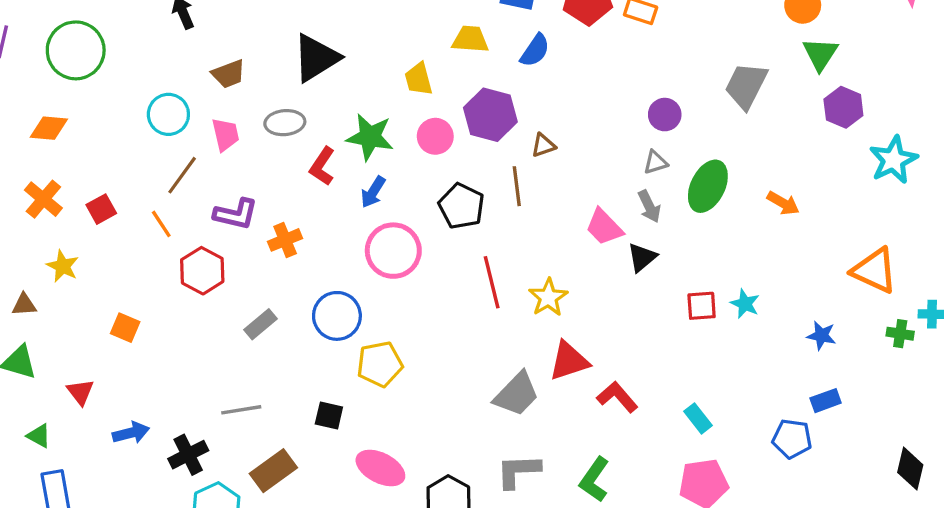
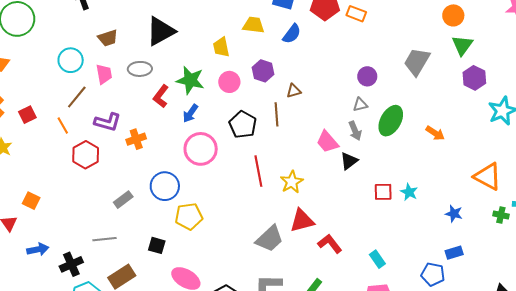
purple hexagon: (490, 115) -> (263, 71), size x0.7
gray rectangle: (261, 324) -> (123, 200), moved
orange square: (125, 328) -> (31, 201), moved

